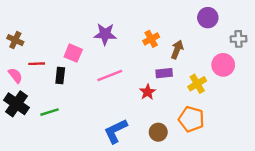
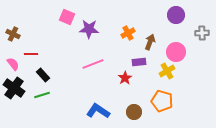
pink square: (73, 53) -> (67, 17), moved
pink circle: (223, 65) -> (176, 52), moved
black rectangle: (60, 76) -> (43, 75), moved, turned -48
blue L-shape: (116, 131) -> (98, 111), turned 60

